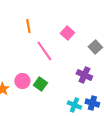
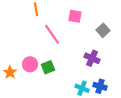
pink square: (67, 33) -> (75, 16), turned -32
green square: (40, 84) -> (48, 67), turned 32

